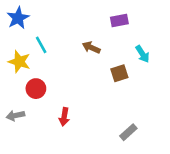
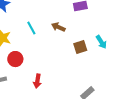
cyan line: (41, 45) -> (31, 28), moved
cyan arrow: (142, 54) -> (101, 42), moved

